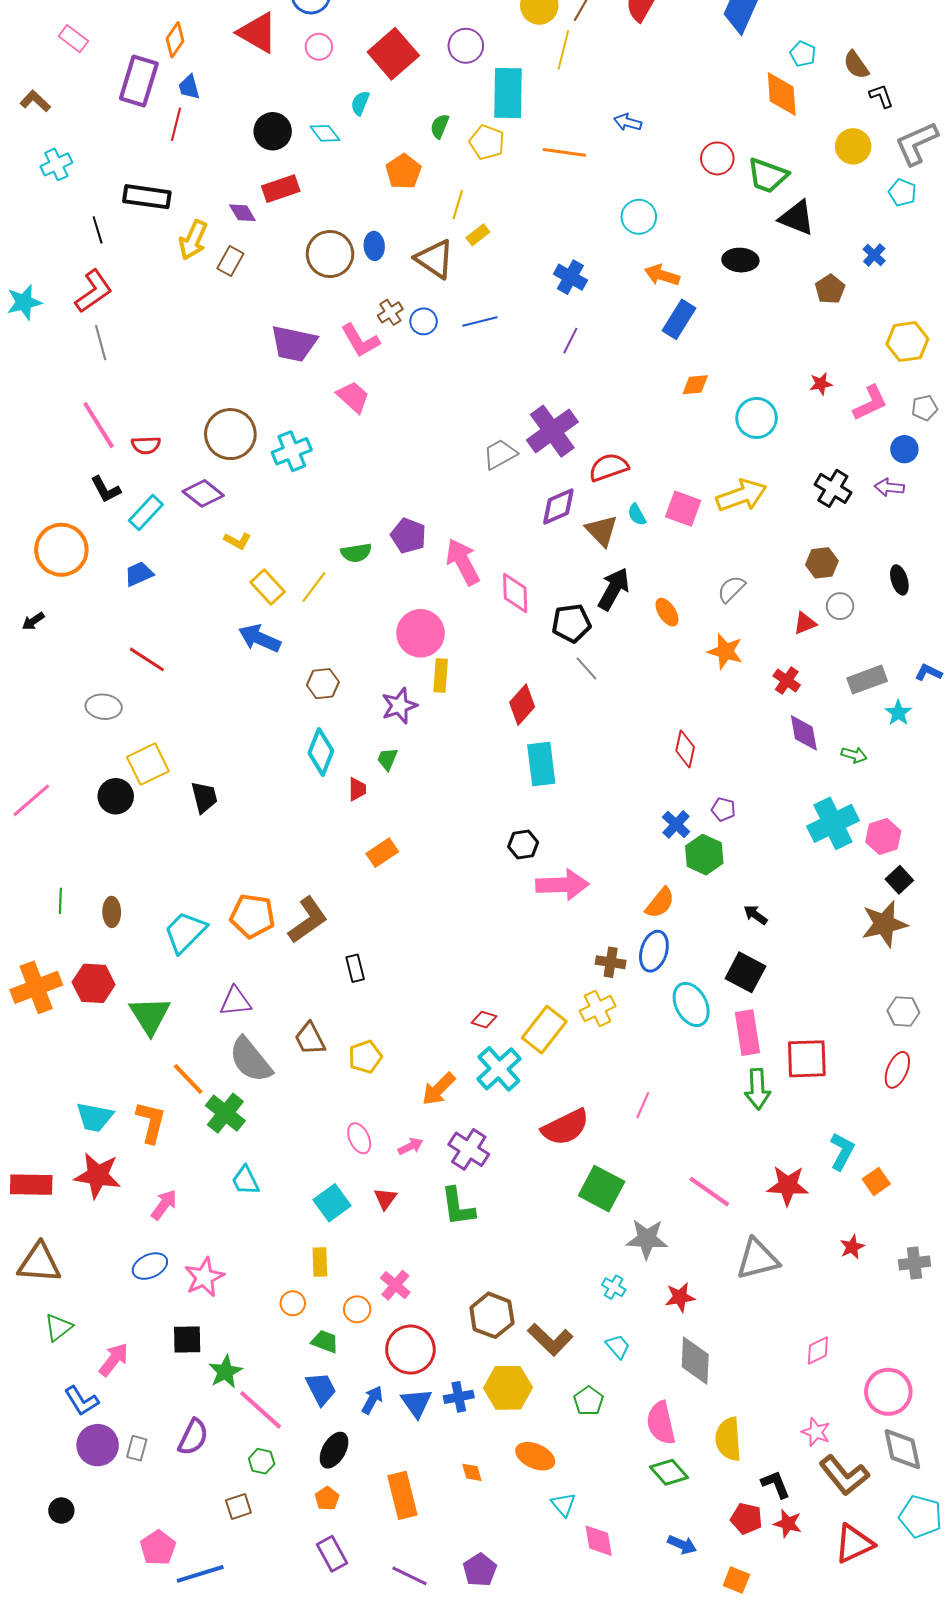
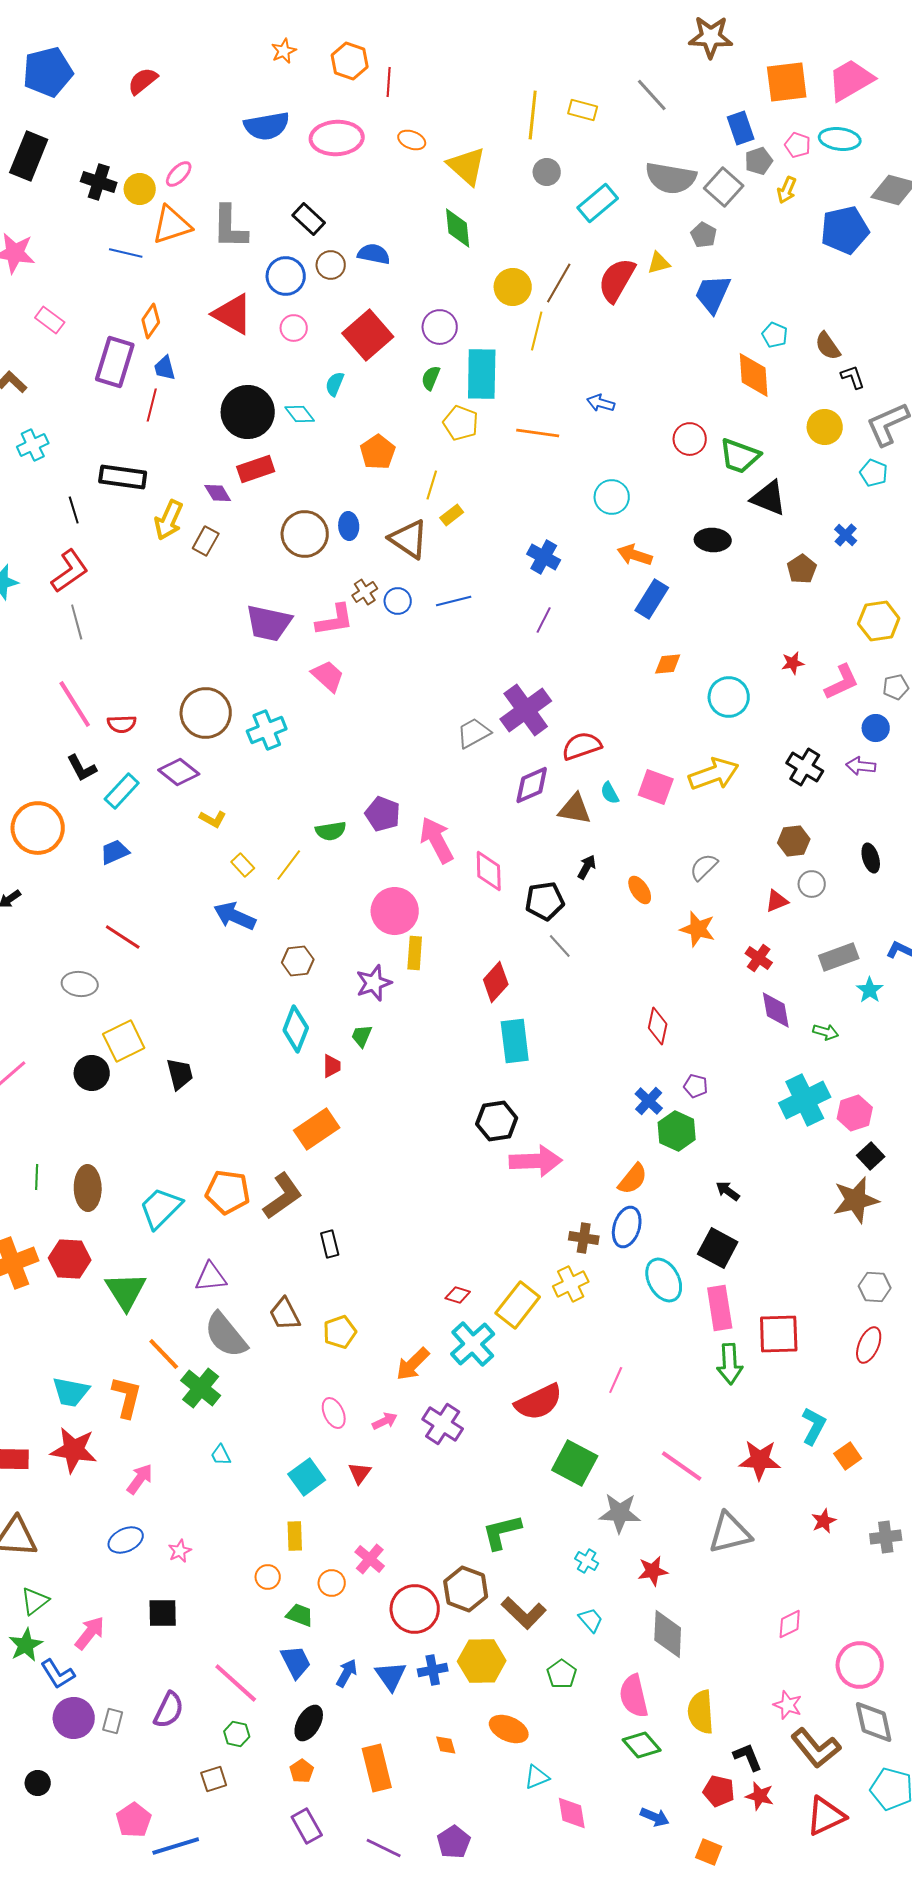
green semicircle: (440, 126) -> (431, 378), moved
black circle: (273, 131) -> (248, 412), size x1.4
pink L-shape: (360, 341) -> (335, 620), turned -69
brown triangle: (602, 531) -> (575, 809), turned -36
yellow rectangle: (268, 587) -> (243, 865), size x0.7
black arrow: (614, 589) -> (587, 867), size x0.6
black hexagon: (523, 845) -> (497, 1121), size x1.4
orange rectangle: (382, 853) -> (317, 1129), moved, size x1.4
brown ellipse: (112, 912) -> (88, 1188), size x1.5
cyan trapezoid: (245, 1181) -> (221, 1455), size x0.7
green L-shape: (458, 1207) -> (502, 1532), moved, turned 84
pink star: (204, 1277) -> (180, 1551), size x0.6
red circle: (410, 1350) -> (415, 1609), moved
green star: (225, 1372) -> (26, 1645), moved
cyan triangle: (563, 1504) -> (537, 1777), turned 48

